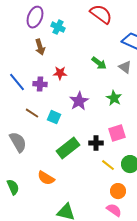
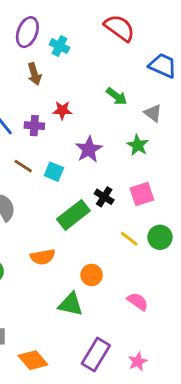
gray triangle: (125, 67) -> (153, 113), moved
black cross: (96, 143) -> (104, 197), moved, turned 32
orange semicircle: (46, 178) -> (43, 257), turned -42
orange circle: (118, 191) -> (92, 275), moved

